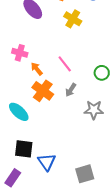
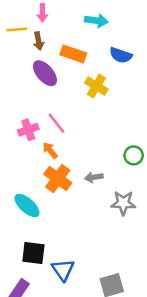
pink cross: (20, 53) -> (28, 130), turned -35
pink line: (65, 64) -> (57, 123), moved
gray arrow: (71, 90) -> (94, 177), turned 48

